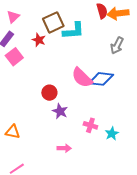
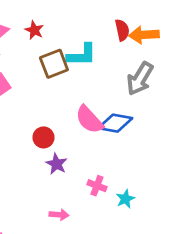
brown square: (53, 22) -> (54, 64), moved
red star: (39, 40) -> (34, 30), moved
gray arrow: (117, 45) -> (140, 79), size x1.4

